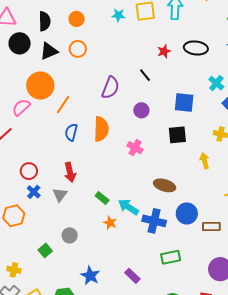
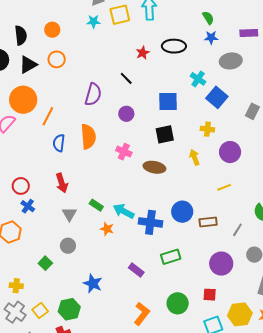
brown ellipse: (165, 185) -> (154, 167), moved
gray triangle: (60, 195) -> (69, 214), moved
purple rectangle: (132, 276) -> (136, 270), moved

